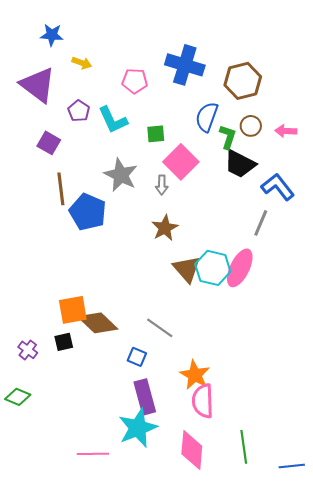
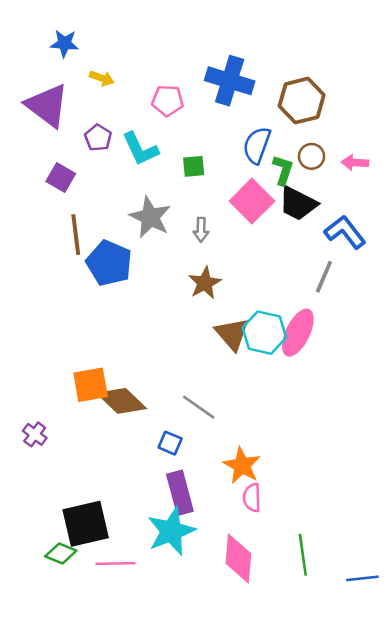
pink square: (181, 162) -> (252, 201), moved
black square: (64, 342) -> (86, 524), moved, size x2.0
green diamond: (18, 397) -> (61, 554), moved
pink semicircle: (203, 401) -> (252, 498), size x0.7

